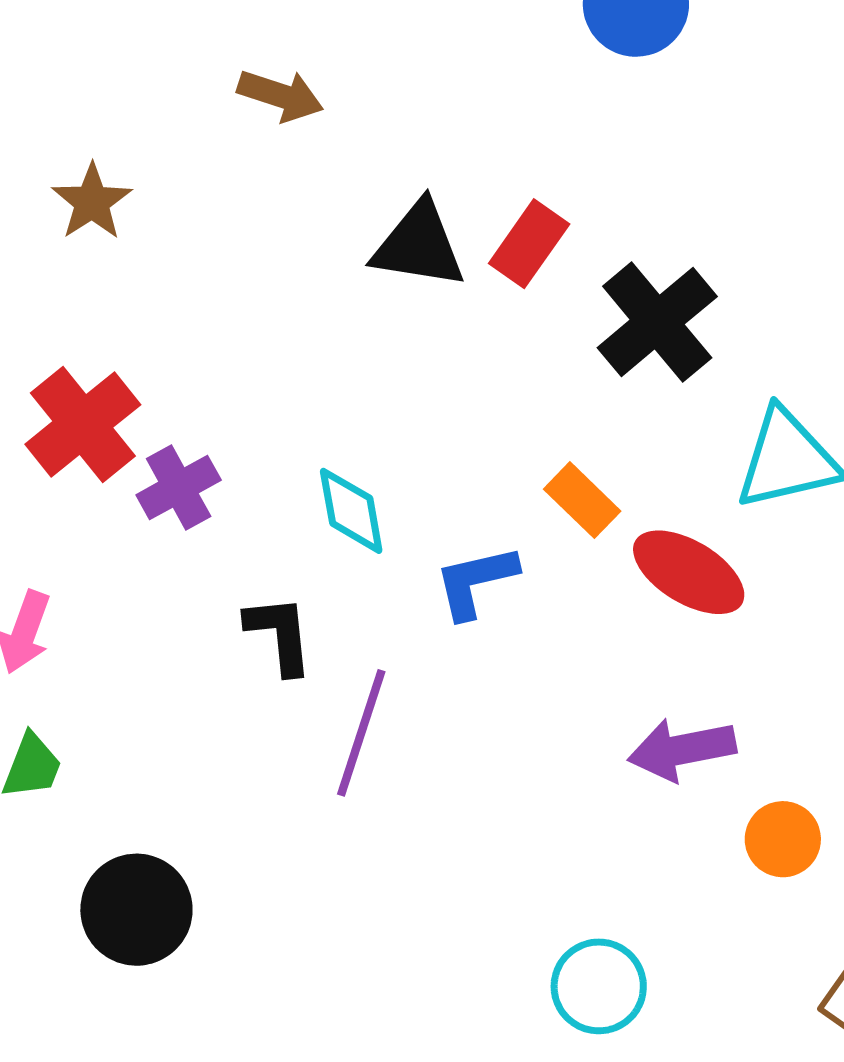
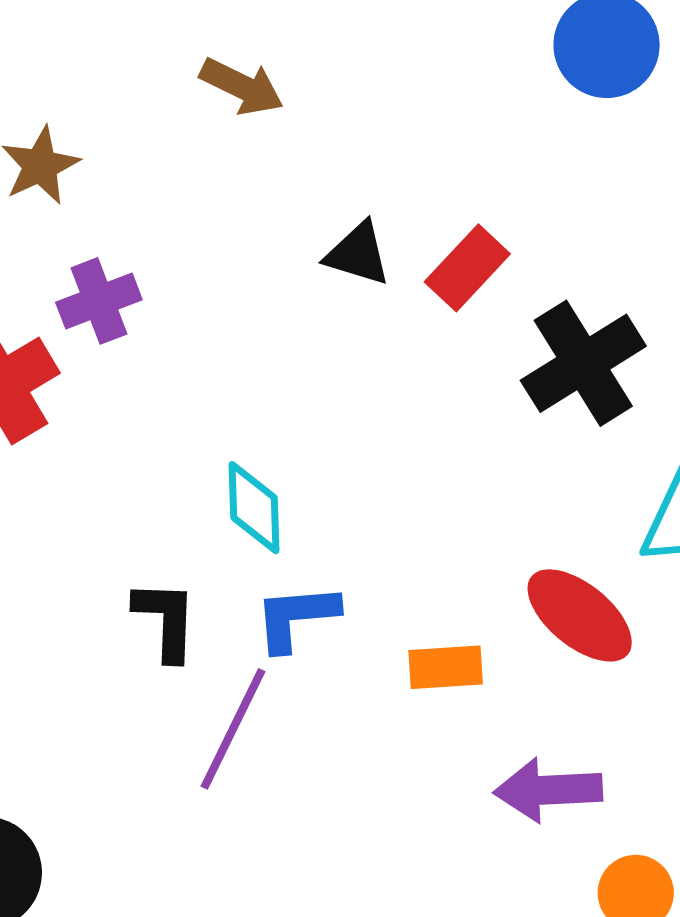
black triangle: (419, 245) -> (358, 254), size x0.7
purple cross: (179, 488) -> (99, 301), moved
orange rectangle: (582, 500) -> (446, 667), moved, turned -56
blue L-shape: (476, 581) -> (296, 617), moved

